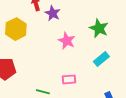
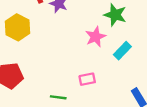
pink star: (67, 41) -> (96, 37), moved, turned 30

